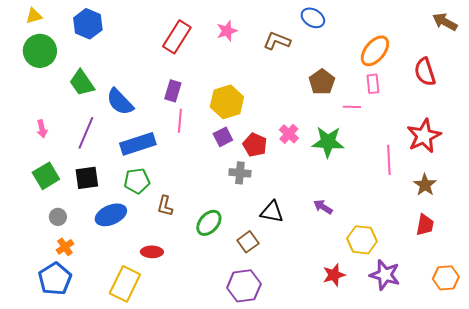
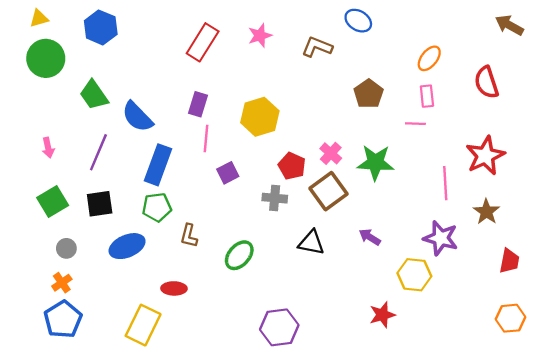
orange ellipse: (375, 51) -> (429, 58), size x0.7
pink line: (352, 107) -> (415, 124), moved
purple square: (223, 137) -> (228, 173), moved
blue rectangle: (138, 144) -> (158, 165), turned -52
red trapezoid: (425, 225) -> (509, 261), moved
brown square: (248, 242) -> (328, 191), moved, size x1.5
orange cross: (65, 247) -> (62, 283), moved
purple star: (385, 275) -> (441, 238), moved

